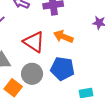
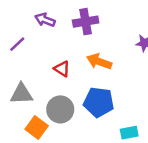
red triangle: (34, 42) -> (62, 69), size x0.6

